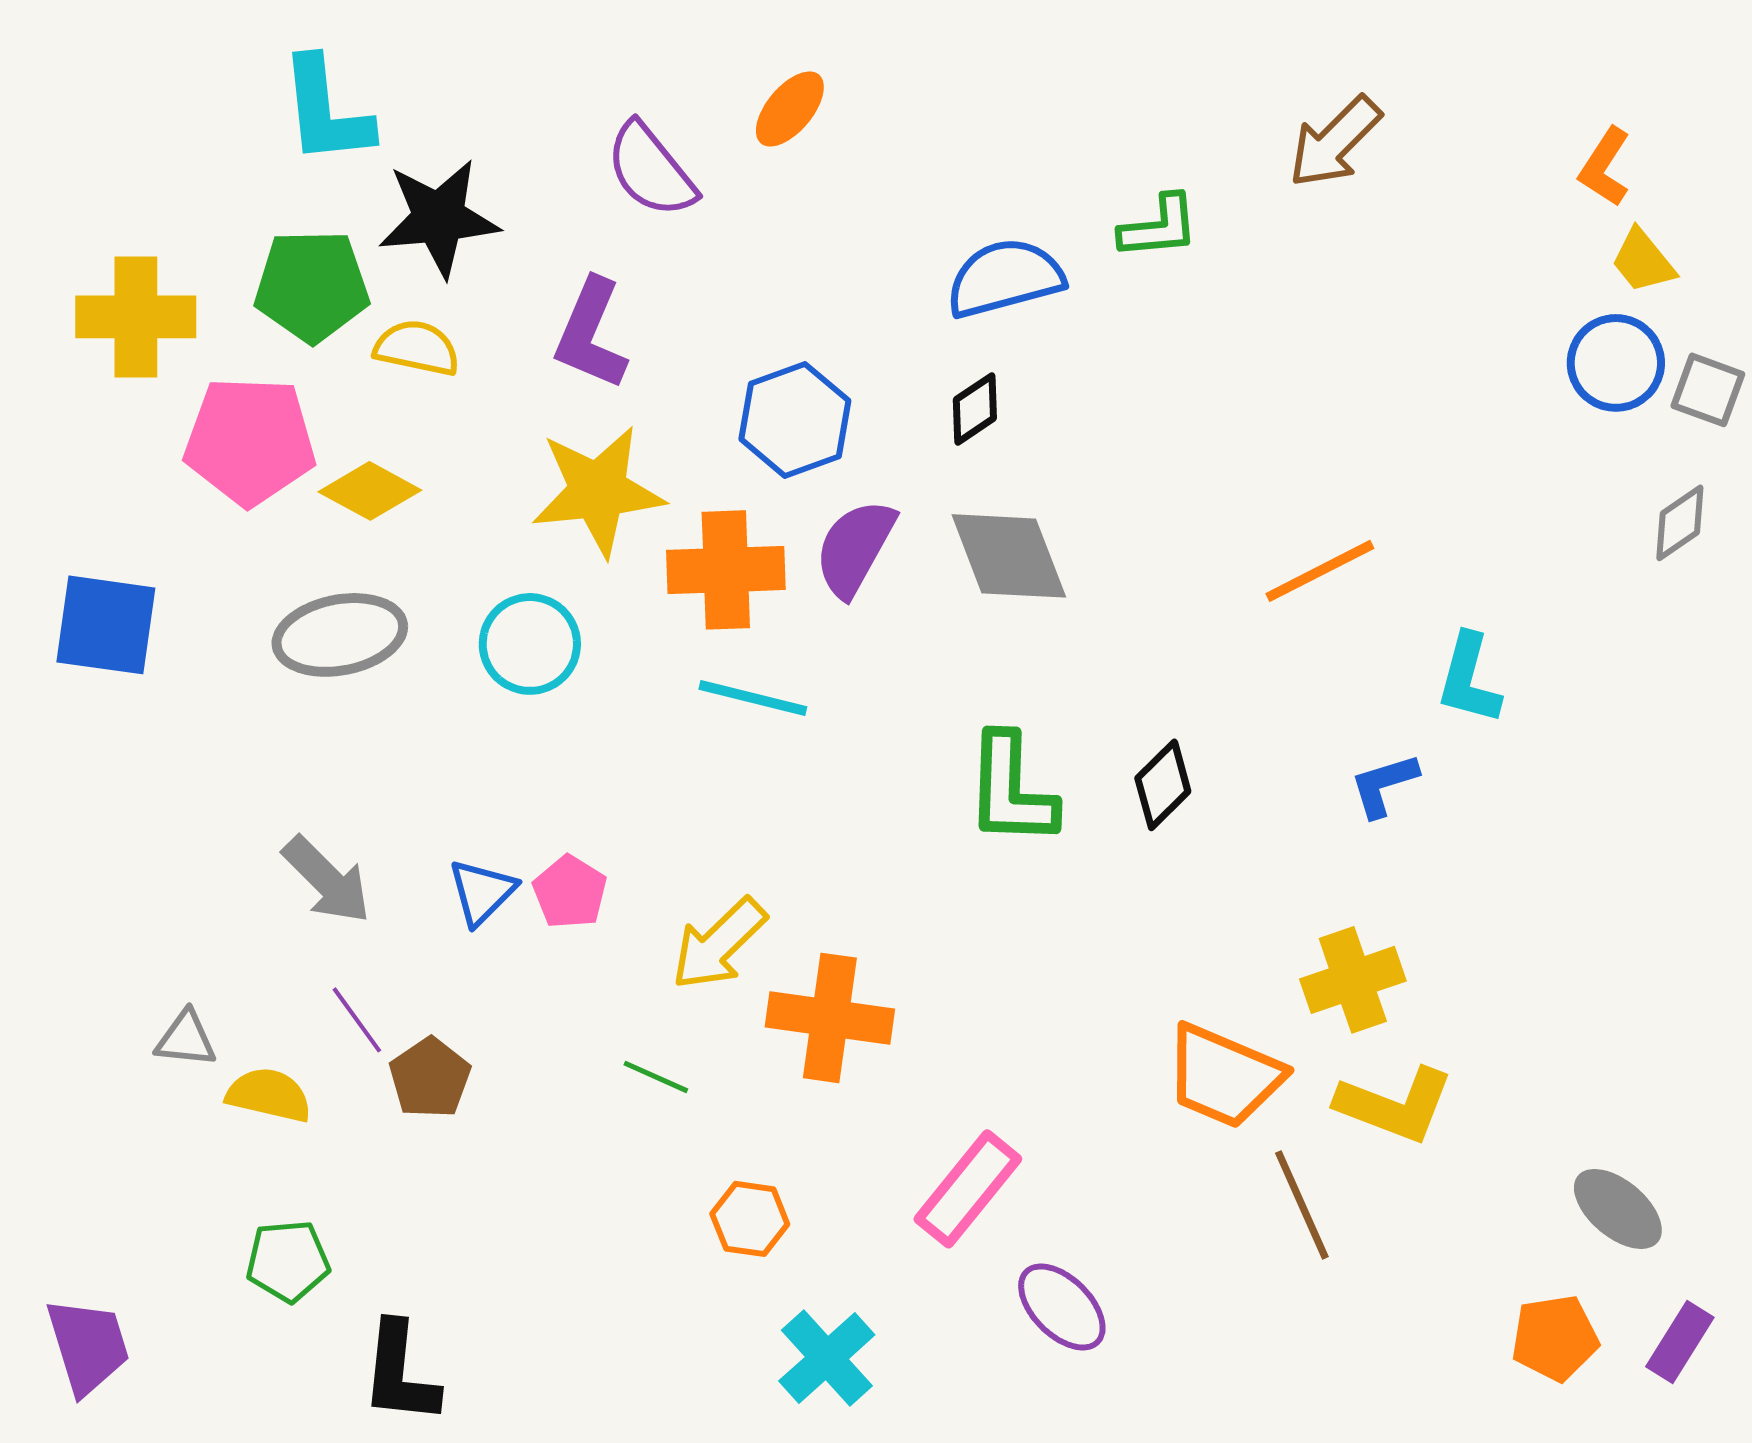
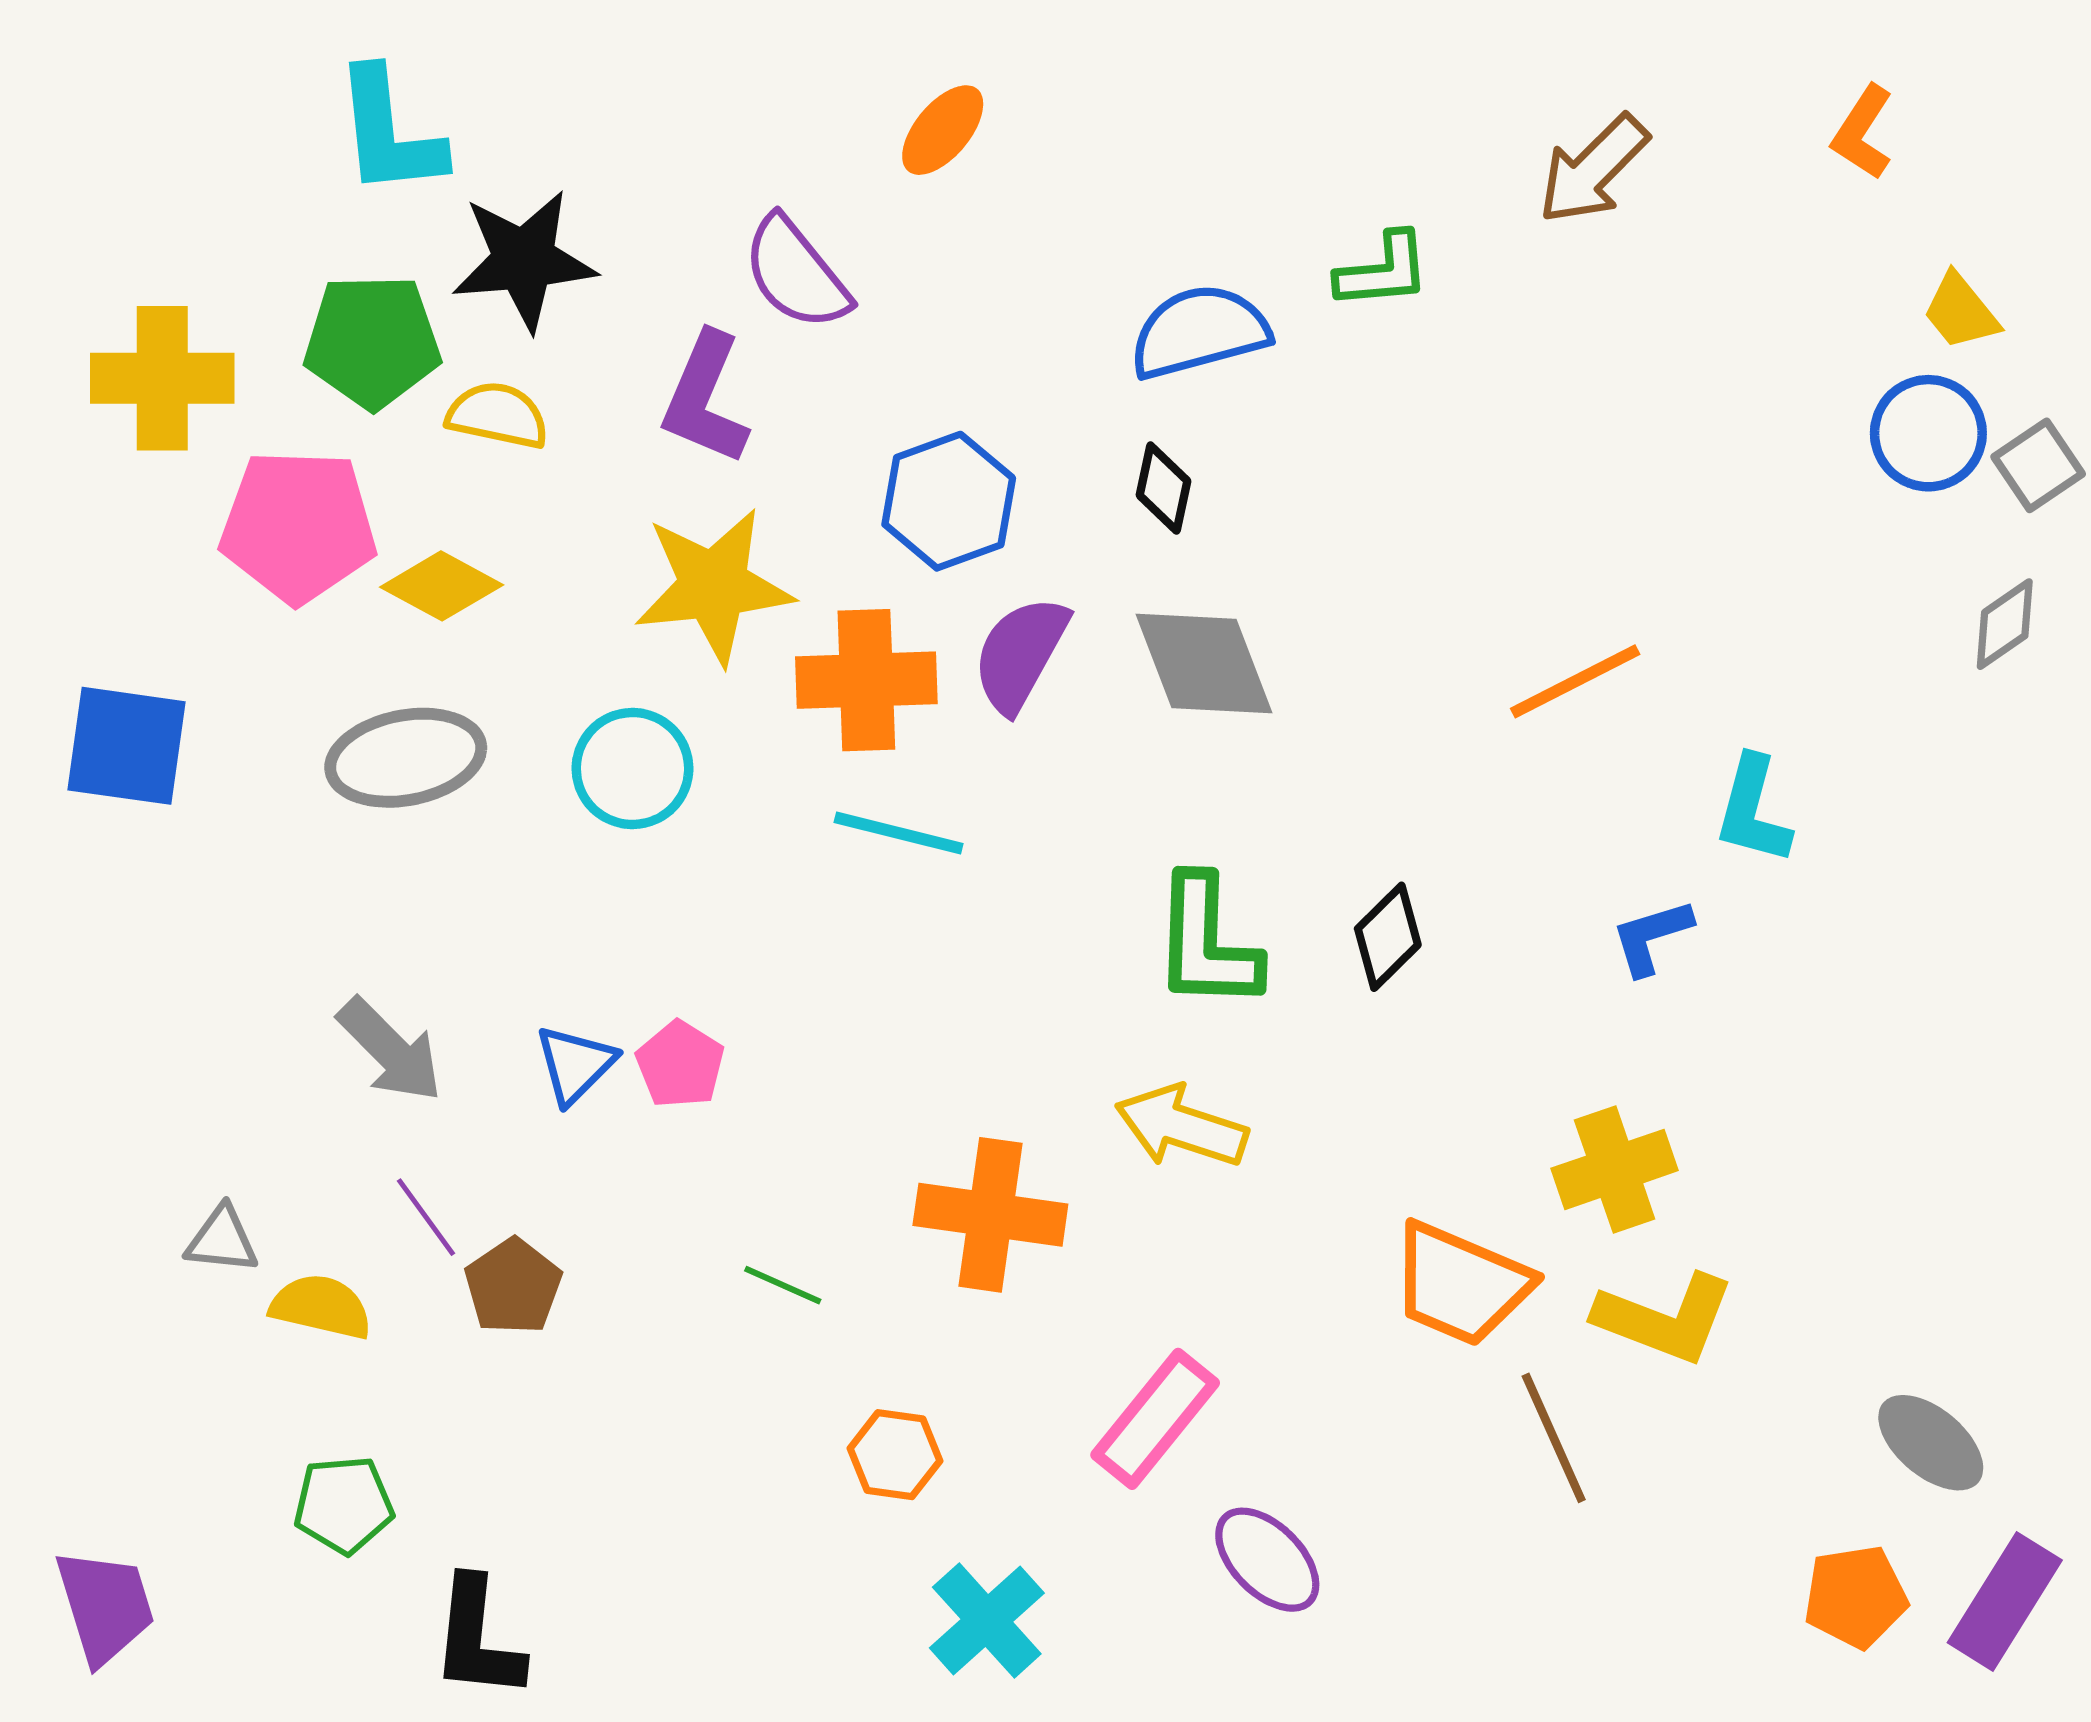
orange L-shape: (1605, 167) -> (1863, 132), moved
purple semicircle: (651, 170) -> (796, 273), moved
gray square: (1708, 390) -> (2038, 465), turned 36
black diamond: (975, 409) -> (1163, 488), turned -44
yellow arrow: (719, 944) -> (1181, 1126), moved, turned 62
purple rectangle: (1680, 1342) -> (2005, 1601), size x1.4

